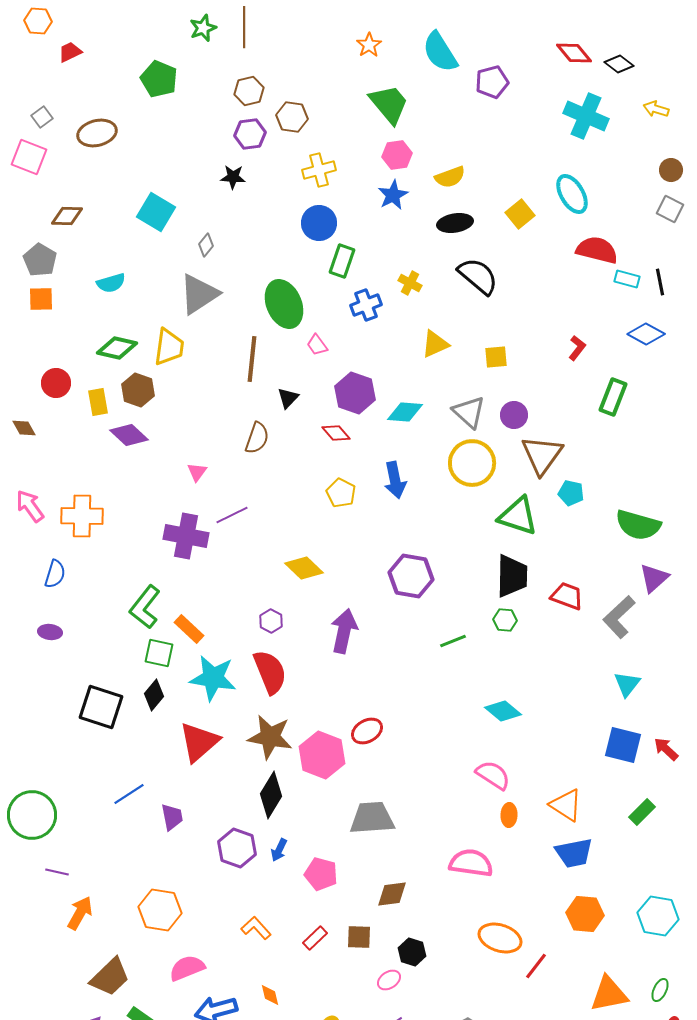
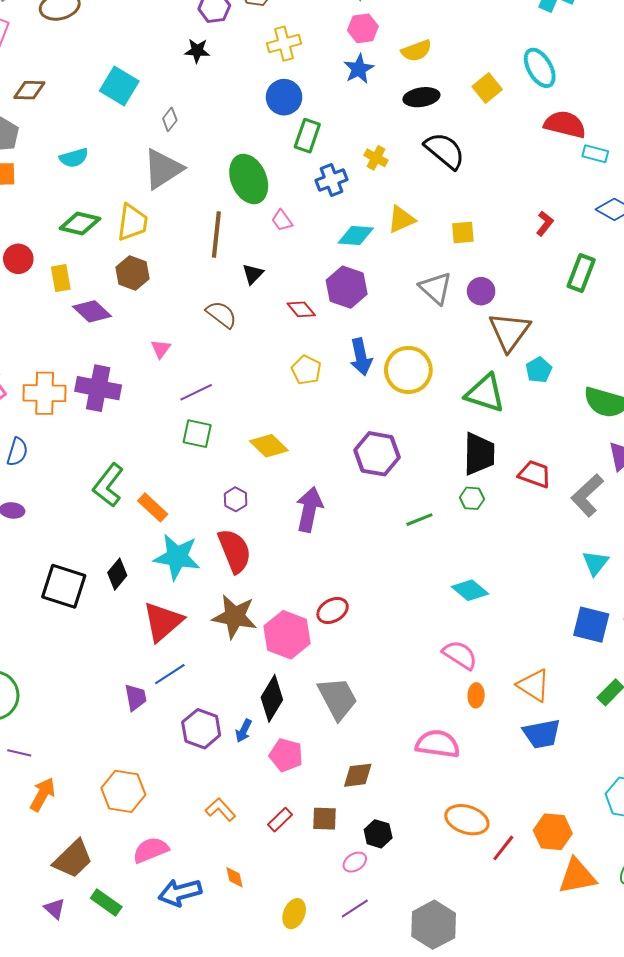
brown hexagon: (138, 390) -> (132, 273), moved
purple hexagon: (355, 393) -> (347, 287), moved
cyan diamond: (405, 412) -> (356, 236), moved
brown semicircle: (257, 438) -> (221, 314), turned -72
yellow circle: (472, 463) -> (408, 370), moved
cyan pentagon: (571, 493) -> (539, 370), turned 30
purple cross: (186, 536) -> (98, 388), moved
green square: (159, 653) -> (197, 434), moved
blue line: (129, 794) -> (170, 674), moved
black diamond: (271, 795) -> (272, 698), moved
gray trapezoid: (372, 818) -> (338, 698), turned 66
orange hexagon: (585, 914) -> (553, 832), moved

